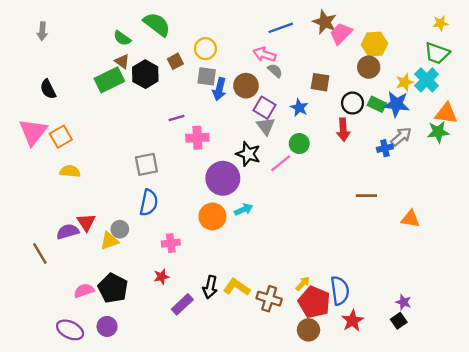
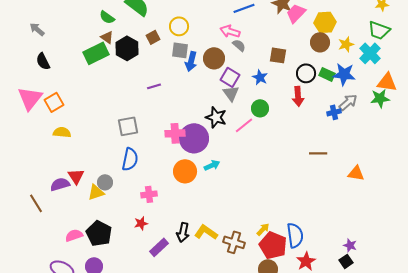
gray arrow: (42, 31) -> (37, 29), moved, turned 126
yellow star: (405, 82) -> (346, 44), moved
pink cross: (197, 138) -> (175, 133), moved

